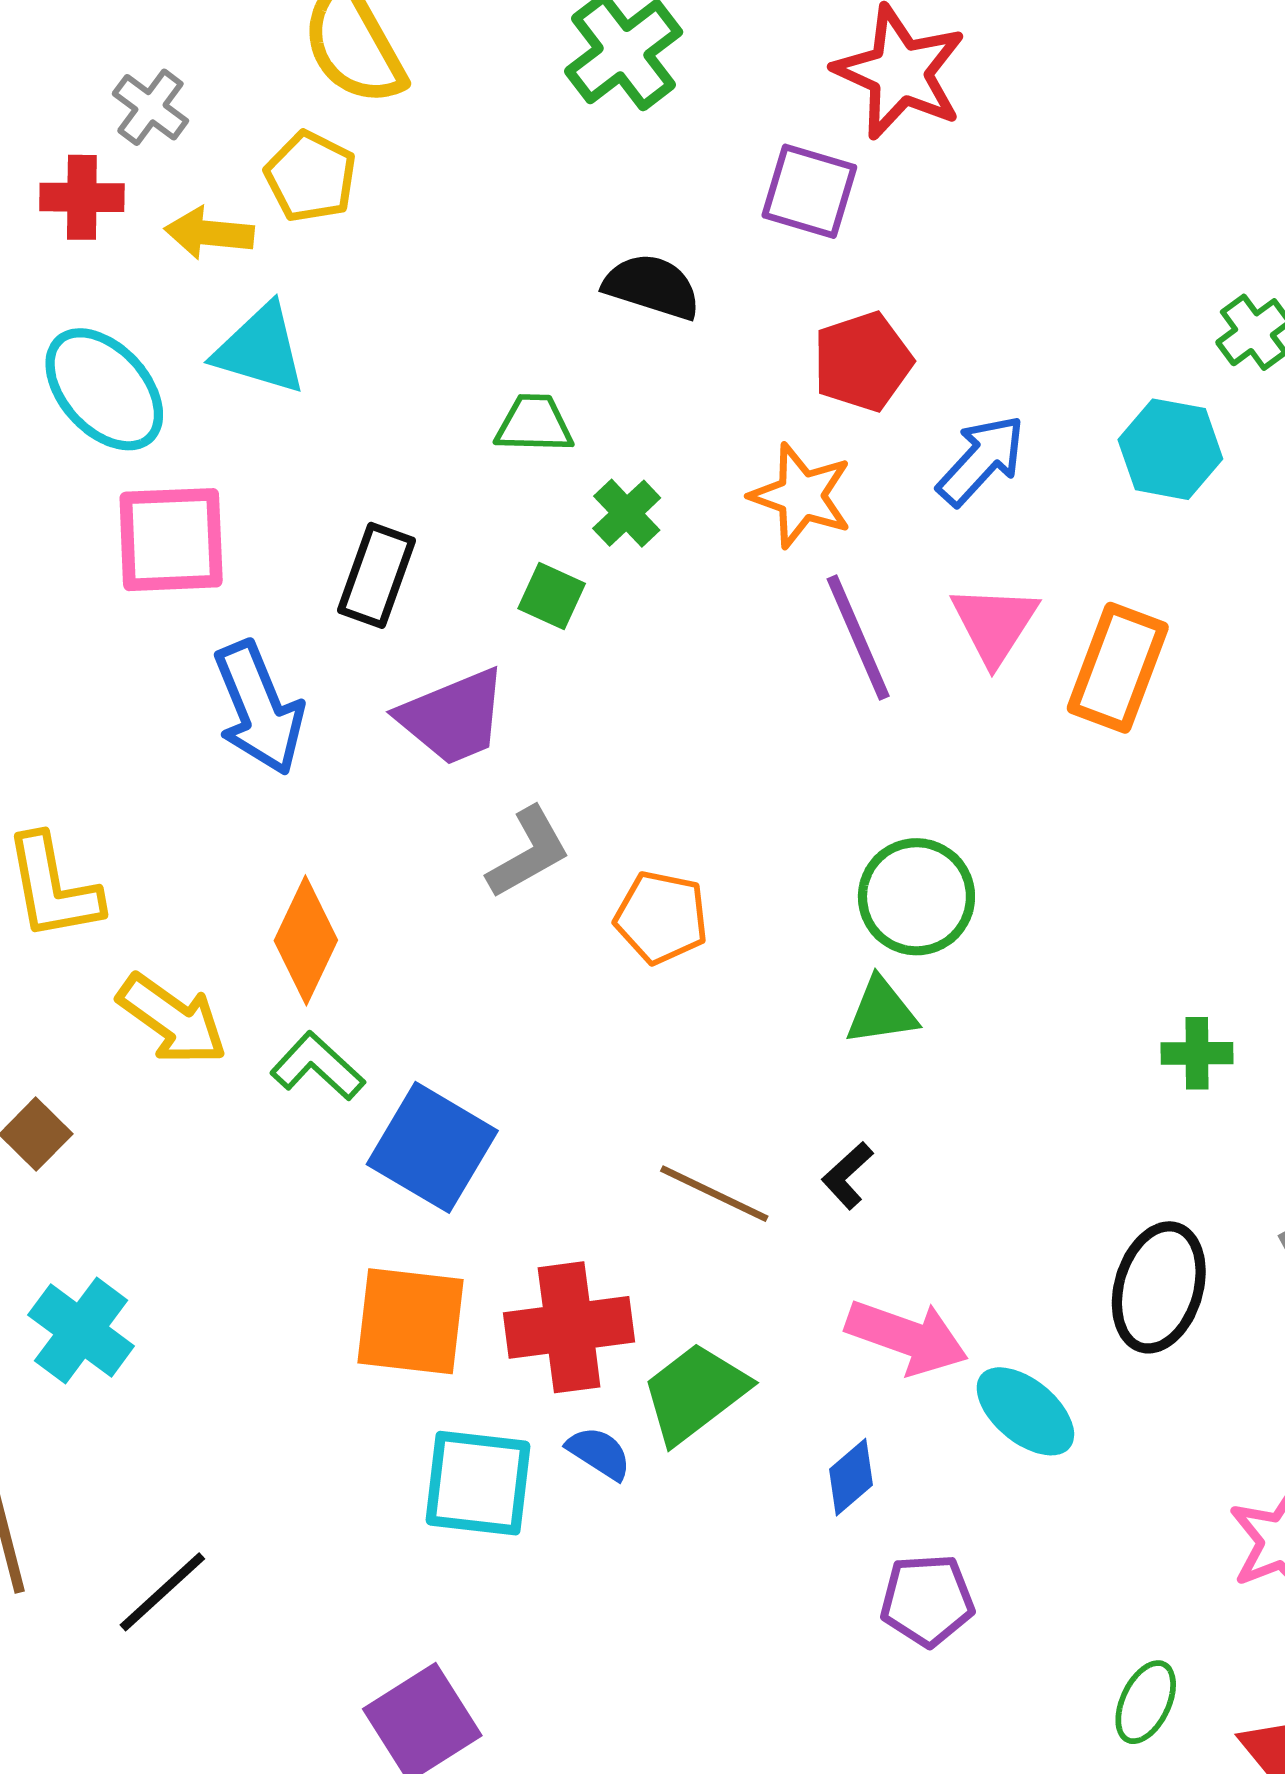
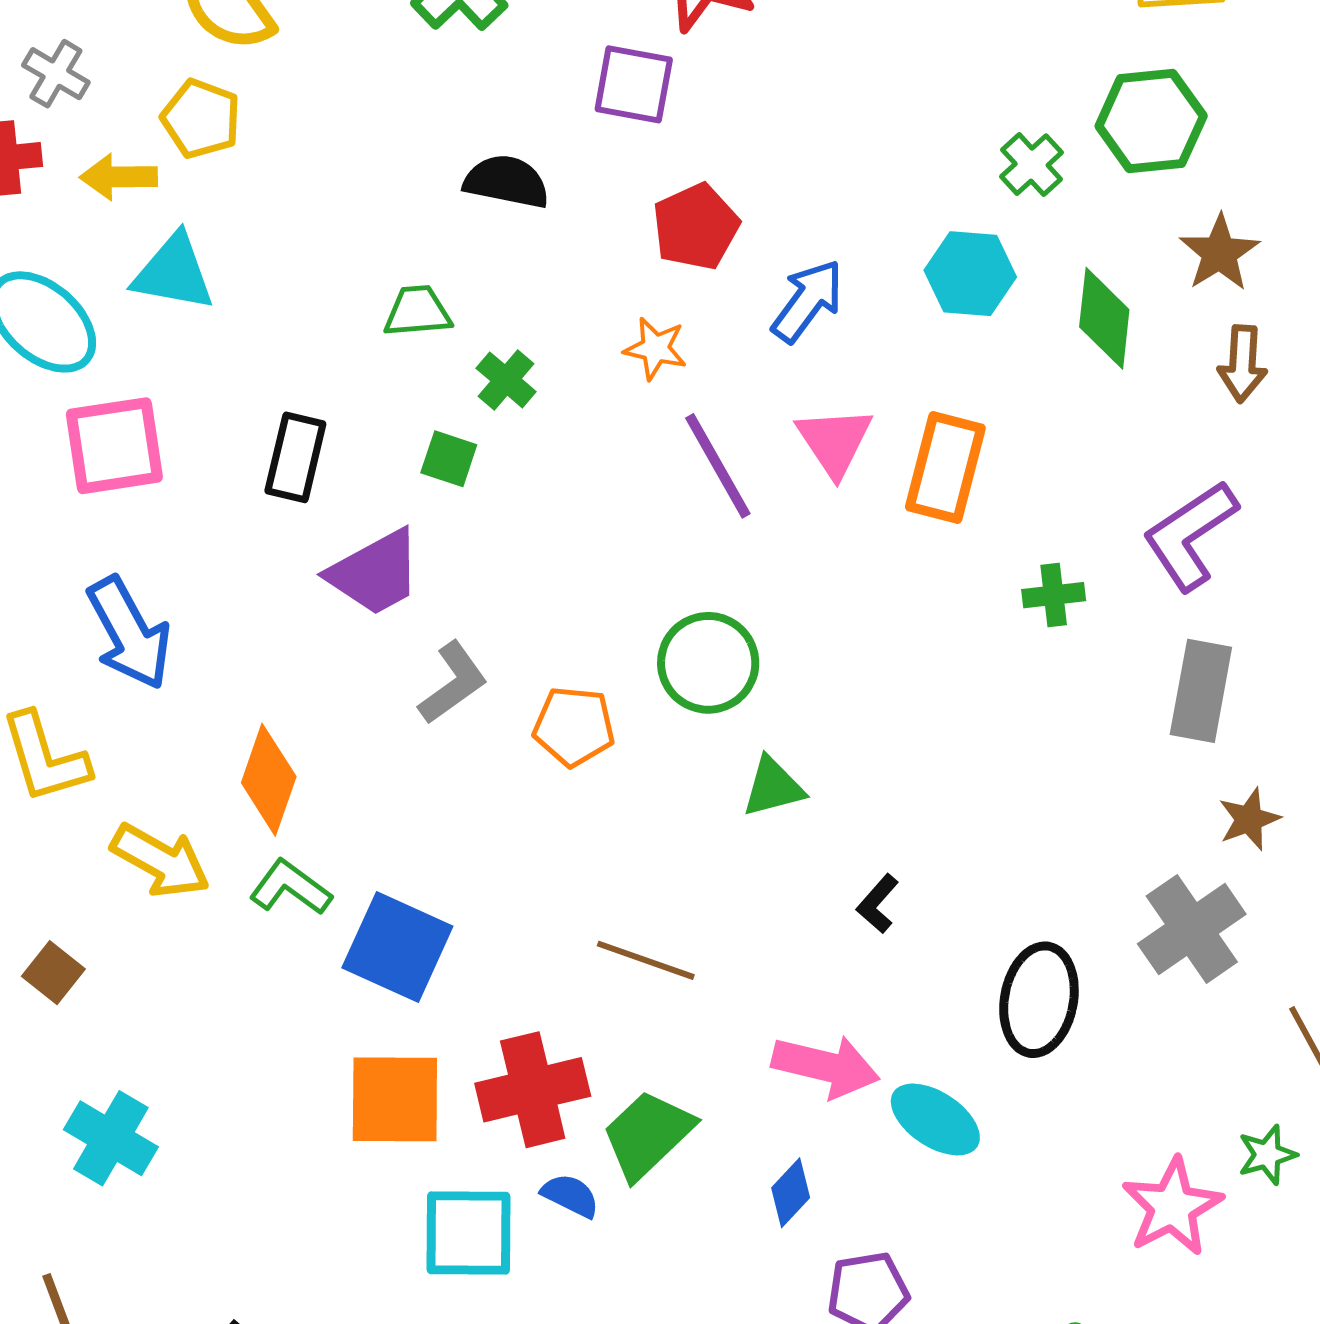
orange star: (801, 496) -> (655, 349), size x0.7
blue arrow: (259, 708) -> (129, 633), moved
green circle: (916, 897) -> (708, 663), moved
green cross: (1197, 1053) -> (1054, 595), moved
black L-shape: (847, 1175) -> (878, 904), moved

